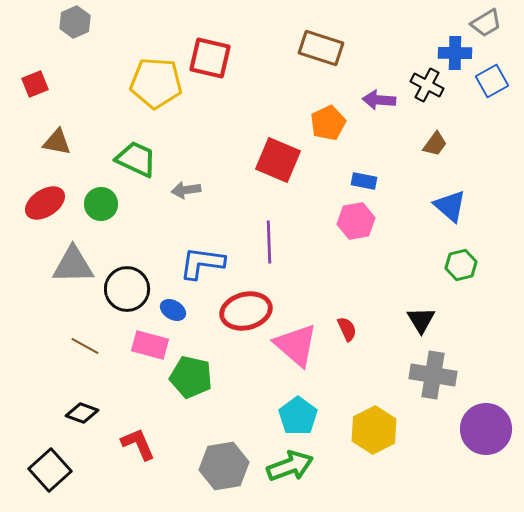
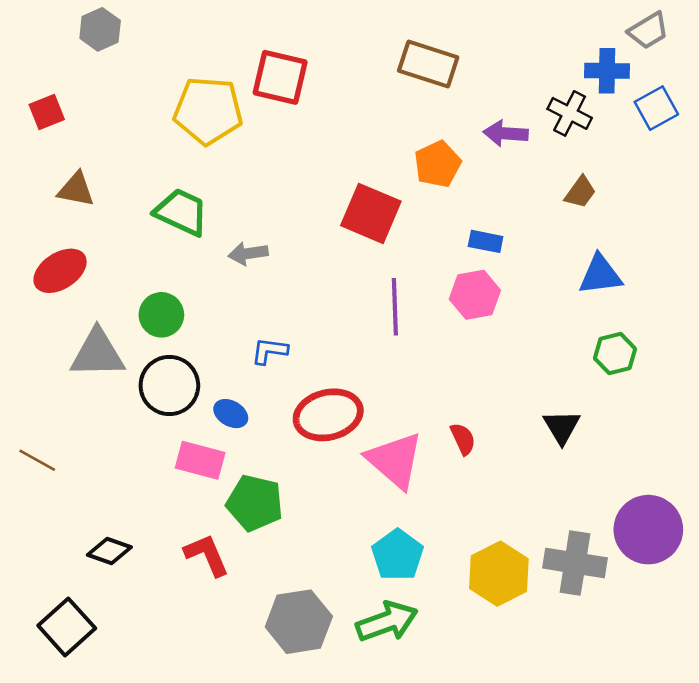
green circle: (101, 204) -> (161, 315), moved
blue triangle: (450, 206) -> (600, 275), turned -48
purple line: (269, 242) -> (395, 307), moved
blue L-shape: (202, 263) -> (269, 351), size x0.6
brown line: (85, 346) -> (37, 460), moved
gray cross: (433, 375) -> (575, 563), moved
purple circle: (486, 429) -> (648, 530), moved
red L-shape: (138, 444) -> (207, 555), moved

